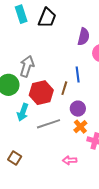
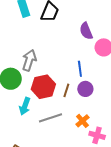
purple semicircle: (84, 37) -> (86, 31), turned 144
brown line: (64, 88) -> (66, 90), moved
purple circle: (78, 109) -> (85, 89), moved

